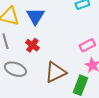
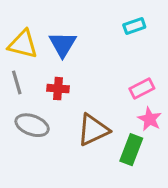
red cross: (32, 45) -> (58, 89), turned -32

